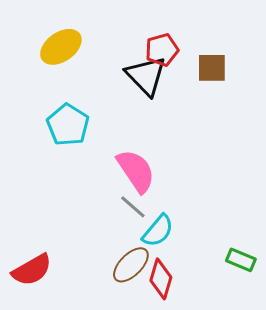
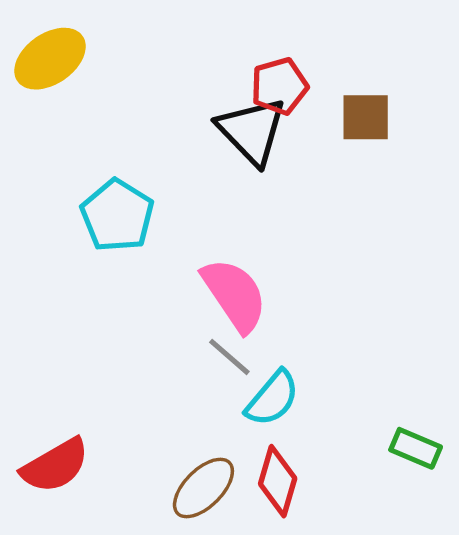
yellow ellipse: (61, 47) -> (50, 59), moved
brown ellipse: (131, 265) -> (203, 488), moved

